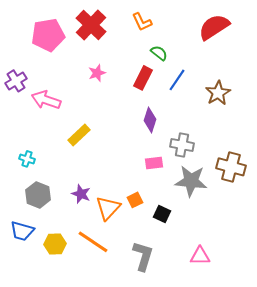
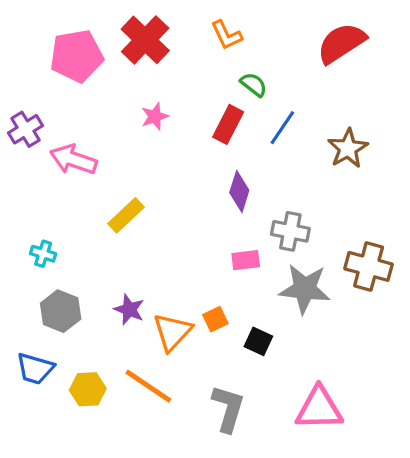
pink triangle: (200, 256) -> (319, 408), size x1.5

